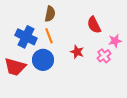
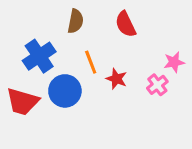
red semicircle: (94, 25) -> (126, 24), moved
orange line: (49, 36) -> (91, 62), moved
blue cross: (26, 37) -> (39, 56), turned 30

